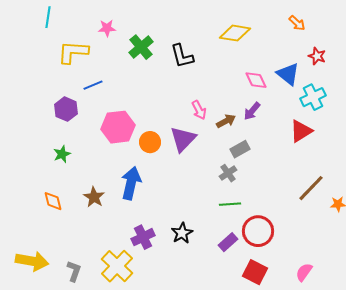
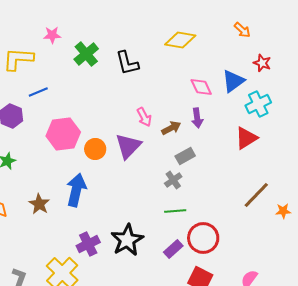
blue triangle: (288, 74) -> (233, 81), turned 45
purple arrow: (252, 111) -> (197, 118), turned -48
black star: (182, 233) -> (127, 240), size x1.5

